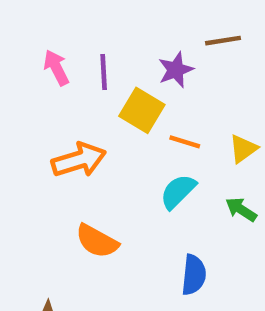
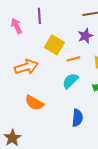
purple star: (176, 70) -> (85, 36), moved
purple line: (104, 72) -> (39, 16), moved
orange line: (185, 142) -> (73, 59), turned -32

